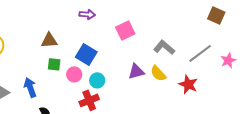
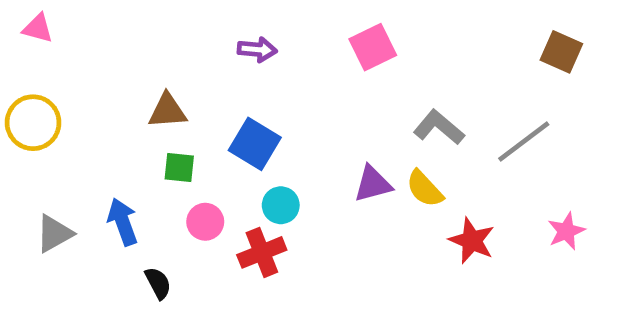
pink square: (125, 30) -> (373, 47), moved
pink star: (228, 60) -> (566, 231), moved
pink circle: (74, 74) -> (205, 222), moved
red star: (188, 84) -> (472, 241), moved

